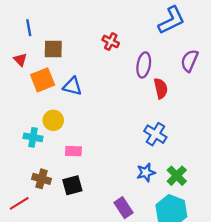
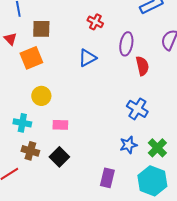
blue triangle: (72, 86) -> (87, 58), moved, turned -42
cyan cross: (33, 137) -> (22, 123), moved
black square: (72, 185) -> (59, 157), turned -30
purple rectangle: (123, 208) -> (107, 178), turned 48

